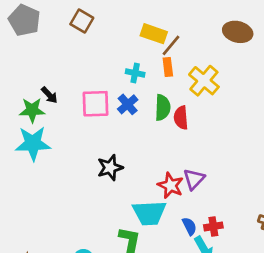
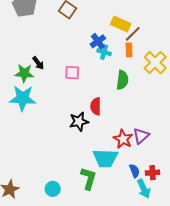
pink square: (96, 104) -> (72, 73), size x0.7
blue cross: (128, 104) -> (98, 41), moved
red semicircle: (181, 118) -> (96, 106), moved

